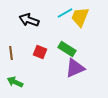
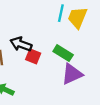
cyan line: (65, 13) -> (61, 13), turned -49
black arrow: (29, 20) -> (21, 44), moved

